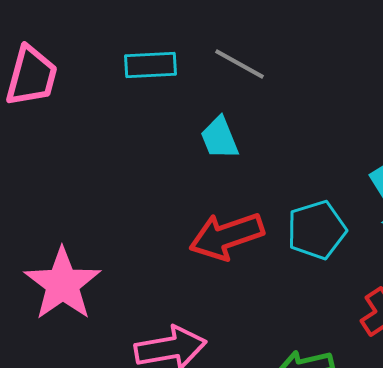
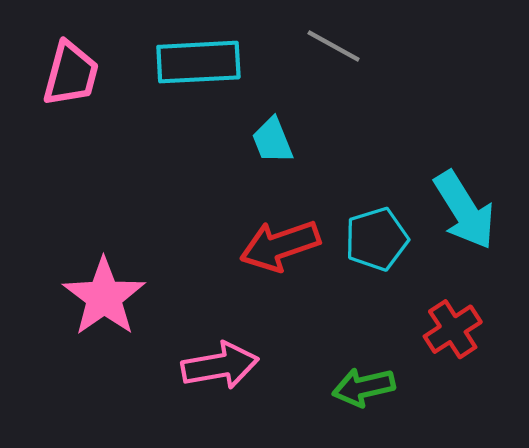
gray line: (240, 64) -> (334, 46), moved
cyan rectangle: (151, 65) -> (198, 62), size x1.5

